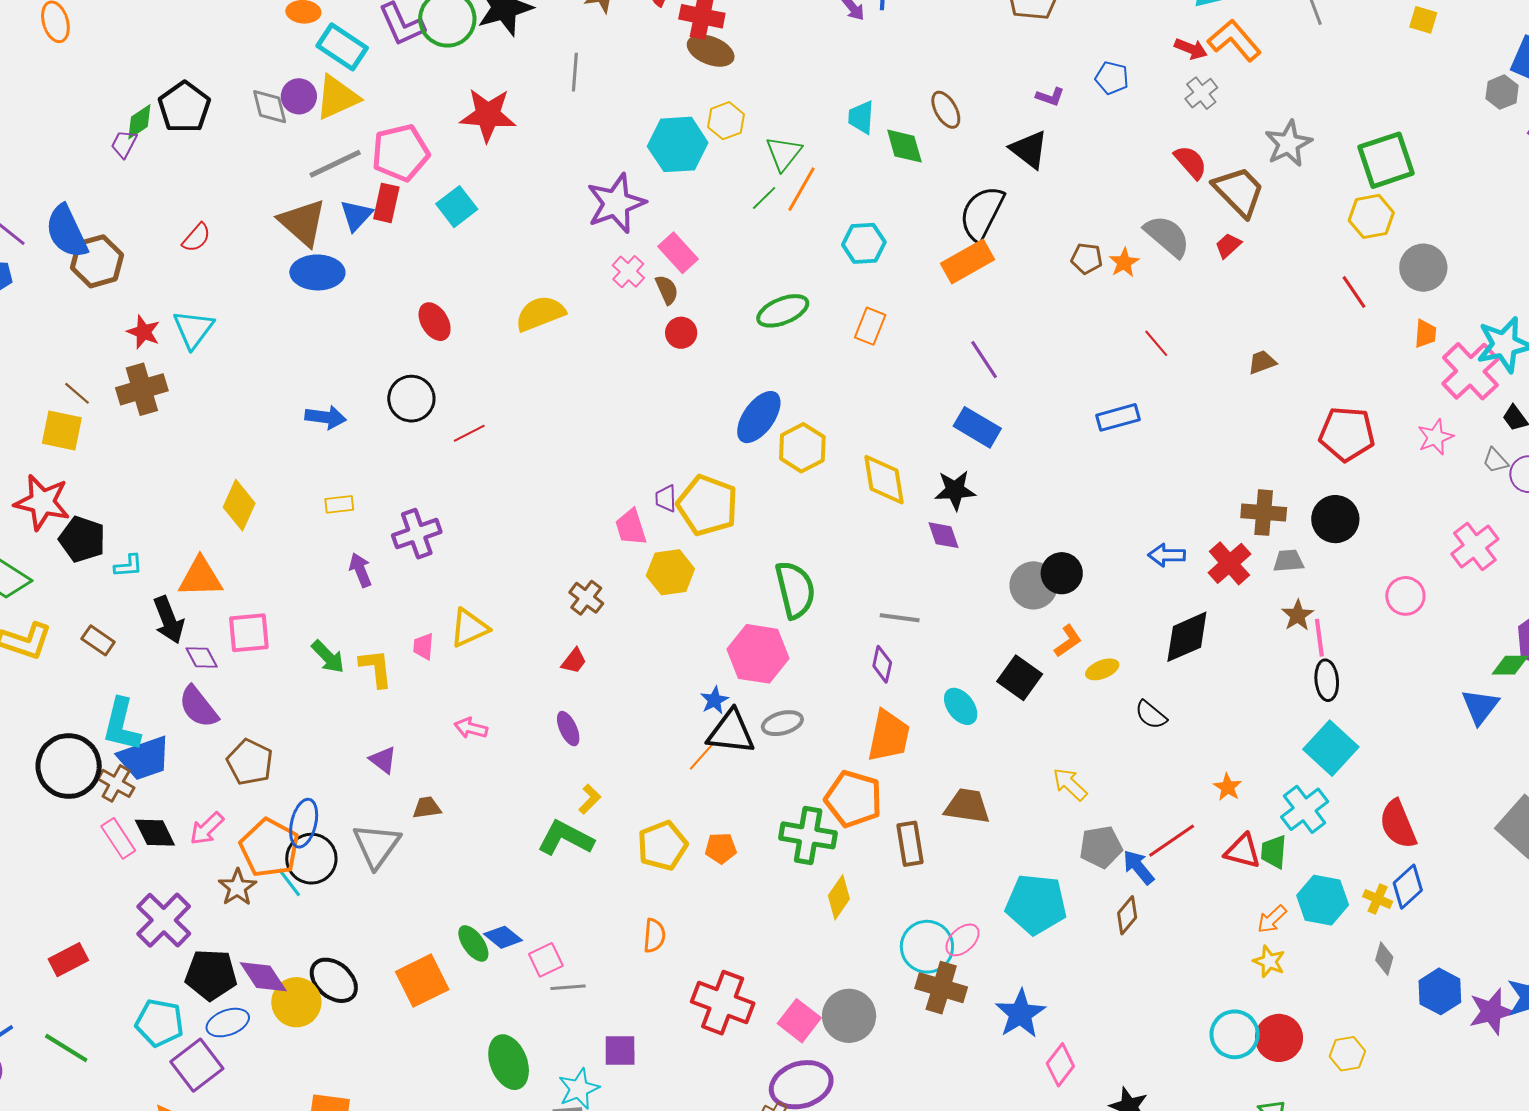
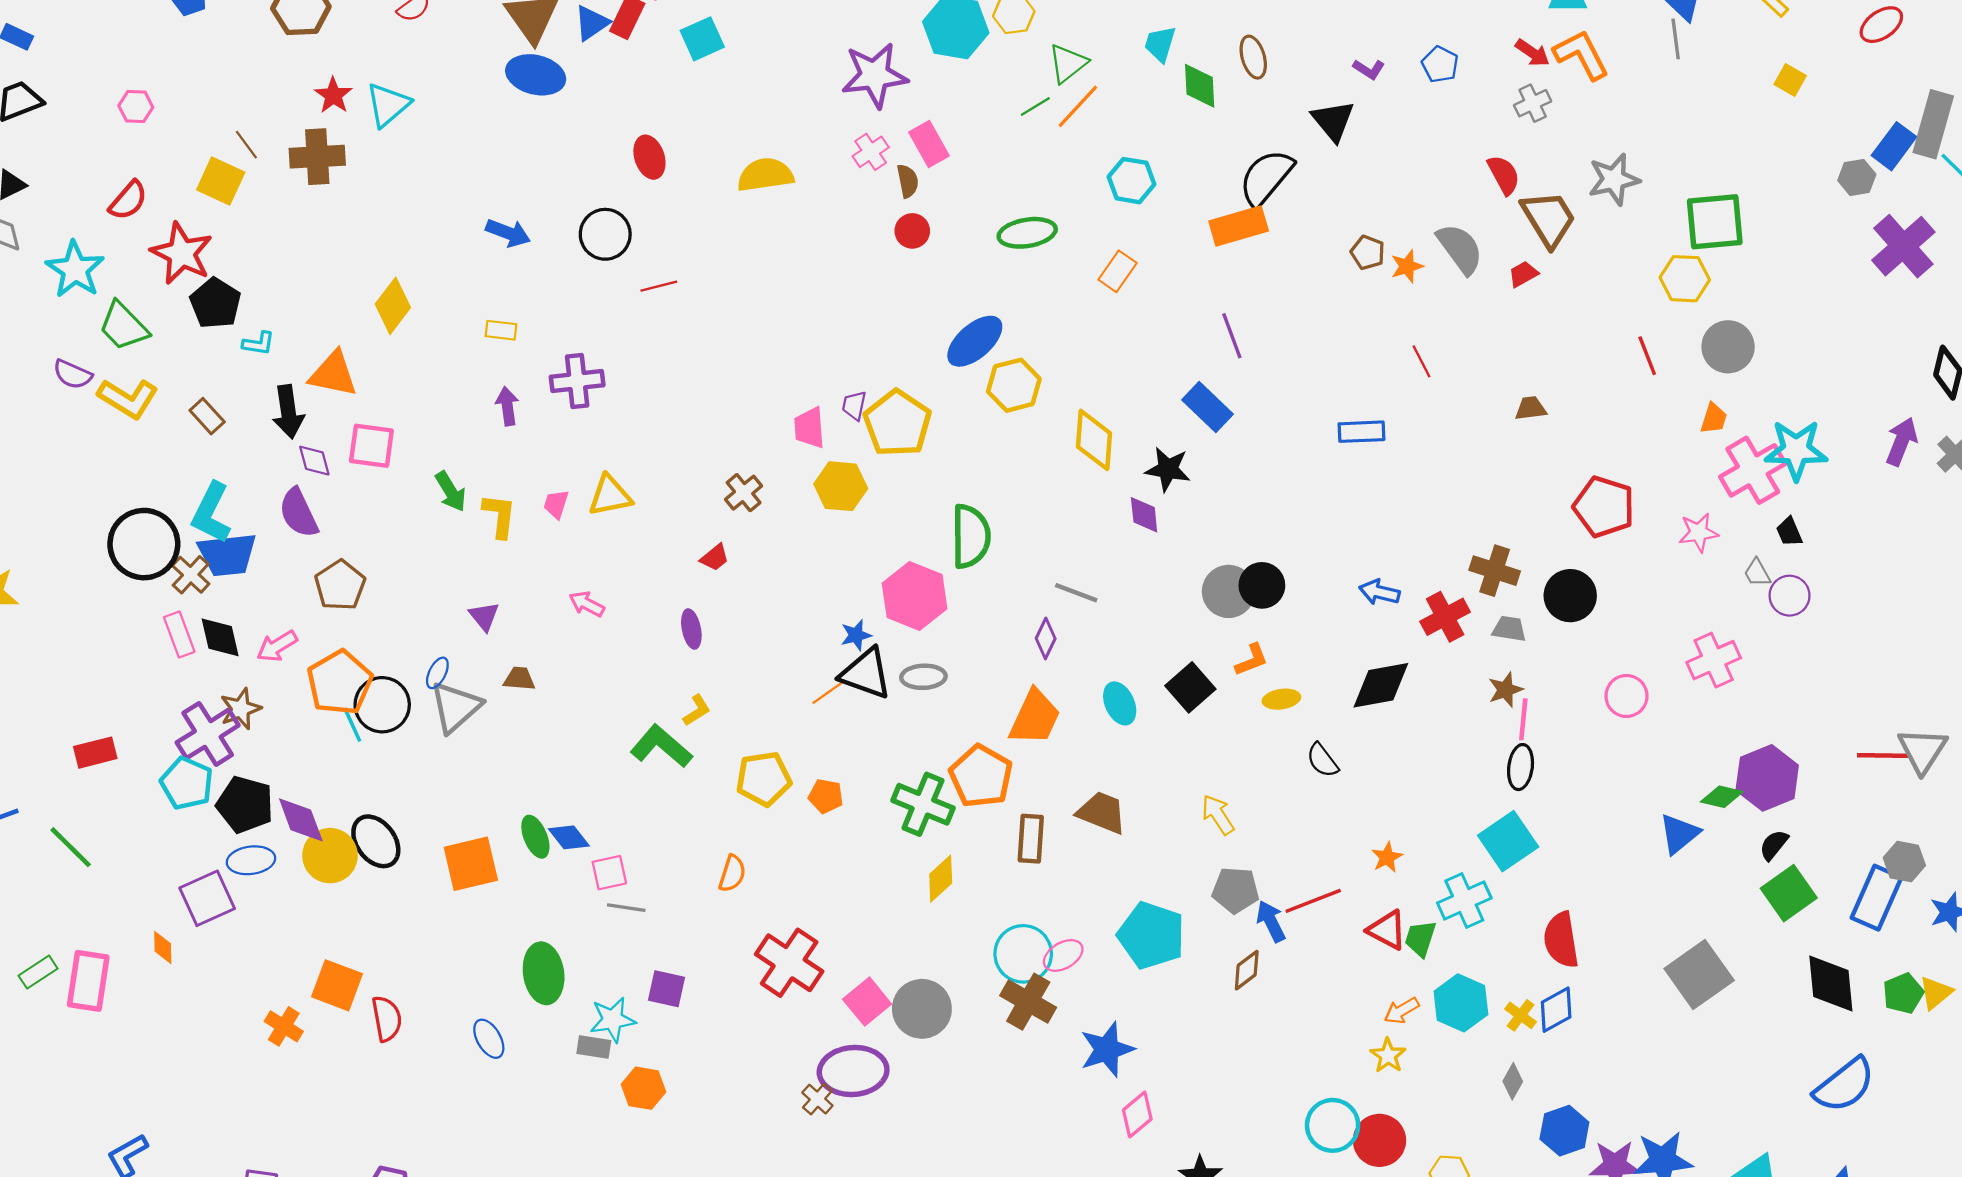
blue ellipse: (304, 823) -> (437, 673), moved, size x0.6
brown star: (237, 887) -> (241, 709), moved
cyan pentagon: (160, 1023) -> (187, 783), moved

